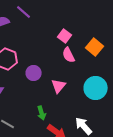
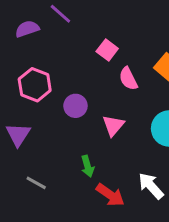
pink square: (65, 36) -> (107, 50), moved

